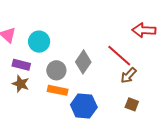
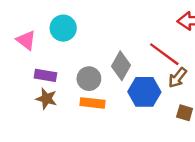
cyan circle: (39, 42) -> (63, 28), moved
blue hexagon: (84, 106) -> (144, 92), moved

